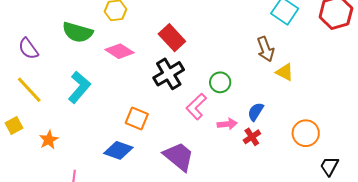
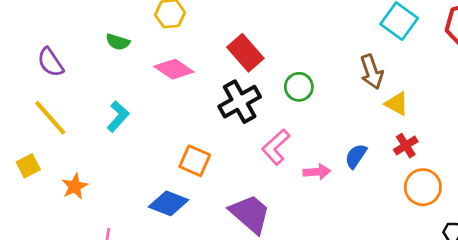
green semicircle: (78, 32) -> (118, 42), size x0.6
green circle: (220, 82) -> (299, 87), moved
cyan L-shape: (79, 87) -> (118, 116), size x0.7
red cross: (252, 137) -> (406, 146), moved

